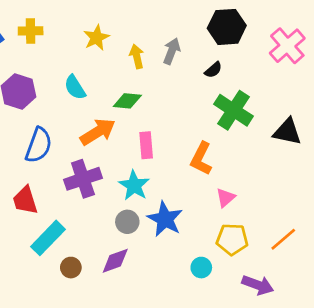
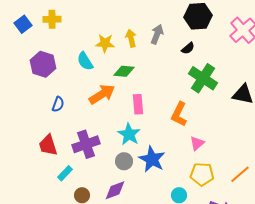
yellow star: (96, 38) -> (105, 43), moved, turned 30
blue semicircle: (39, 145) -> (58, 104), size x0.6
purple cross: (83, 179) -> (86, 144), moved
cyan rectangle: (48, 238) -> (65, 173), size x0.6

